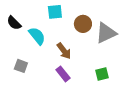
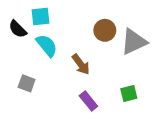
cyan square: (55, 12) -> (40, 16), moved
purple rectangle: (63, 74) -> (88, 101), moved

